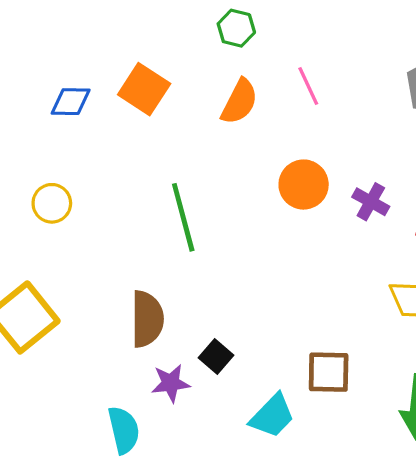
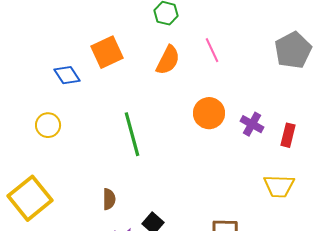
orange square: (144, 89) -> (107, 52), turned 32
blue diamond: (71, 102) -> (67, 75), moved, turned 56
brown semicircle: (147, 319) -> (109, 199), size x0.6

